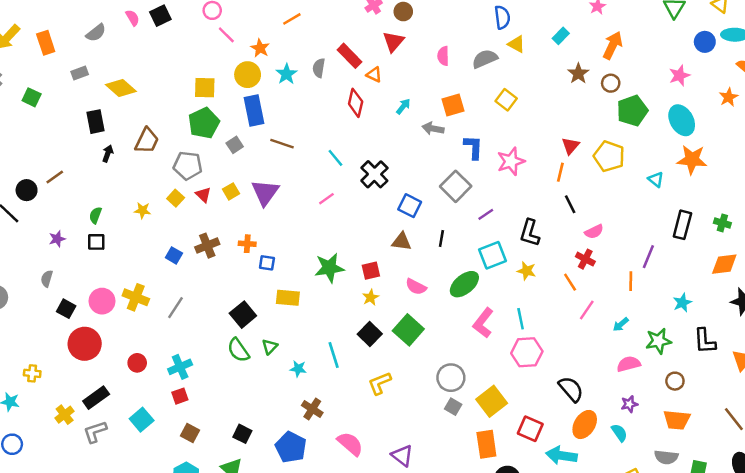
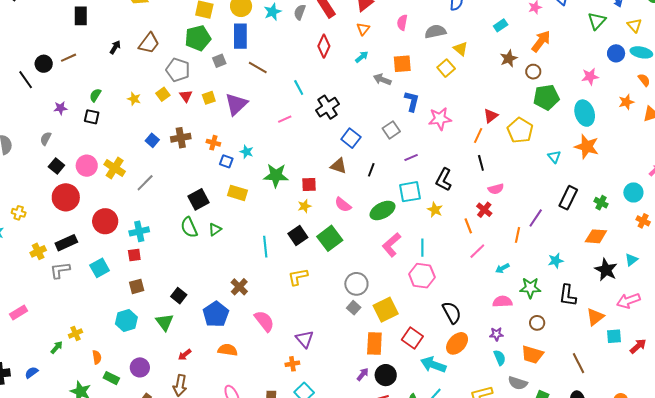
yellow triangle: (516, 44) -> (460, 49), moved
orange triangle: (374, 75) -> (363, 29), moved, turned 32
black rectangle: (96, 122) -> (81, 16), moved
gray square: (456, 186) -> (391, 130), size x0.7
red circle: (137, 363) -> (105, 221), size x1.6
cyan star: (298, 369) -> (247, 152), moved
brown square: (190, 433) -> (137, 286), turned 35
cyan semicircle: (619, 433) -> (500, 358), moved

